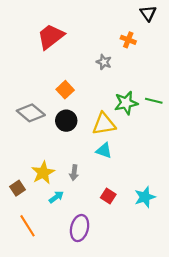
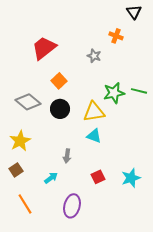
red trapezoid: (51, 37) -> (44, 48), moved
yellow star: (43, 173) -> (20, 141), moved
red square: (108, 196) -> (98, 177), turned 32

